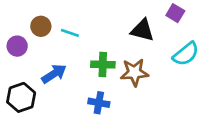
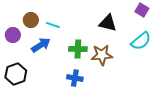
purple square: (175, 13) -> (142, 10), moved
blue arrow: (54, 74) -> (41, 45), moved

